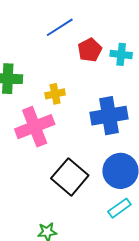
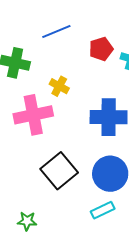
blue line: (60, 27) -> (56, 32), moved
yellow cross: (55, 94) -> (59, 86), turned 30

